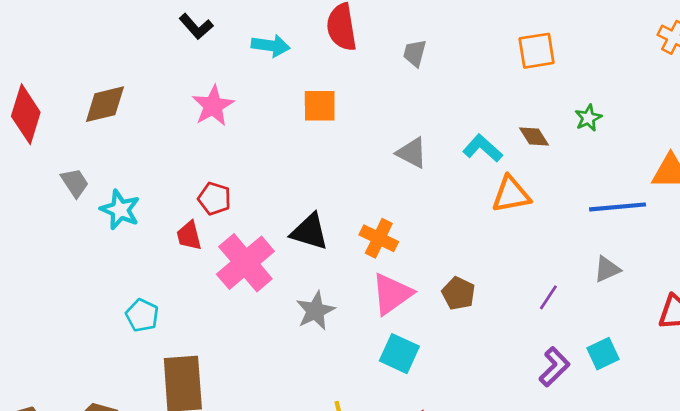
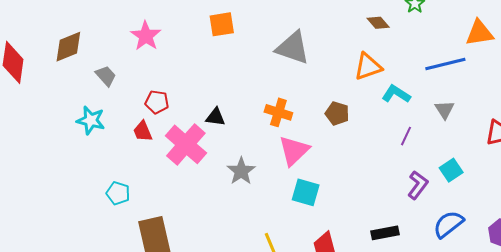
cyan L-shape: (483, 148) -> (396, 94), moved
gray triangle: (412, 153) -> (293, 48), size x1.5
gray trapezoid: (75, 183) -> (106, 76), moved
black triangle: (310, 232) -> (216, 117), moved, size x0.7
gray triangle: (607, 269) -> (445, 110), turned -30
brown pentagon: (458, 293) -> (337, 113), moved

